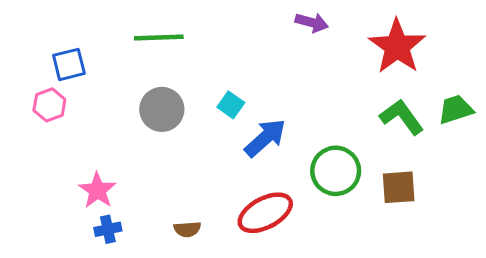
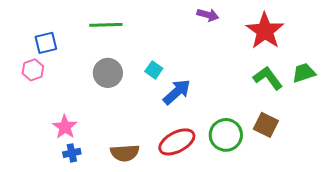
green circle: (336, 171) -> (226, 135), moved
brown square: (399, 187) -> (266, 125), turned 30
brown semicircle: (187, 229) -> (125, 153), size x1.6

